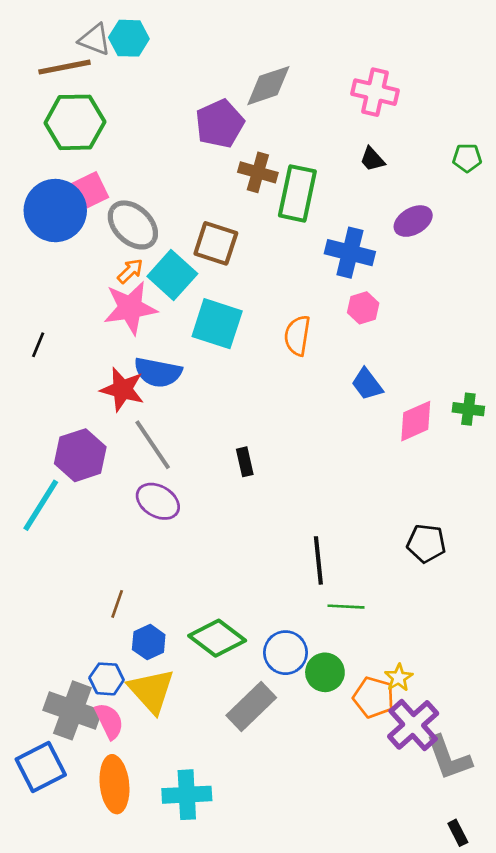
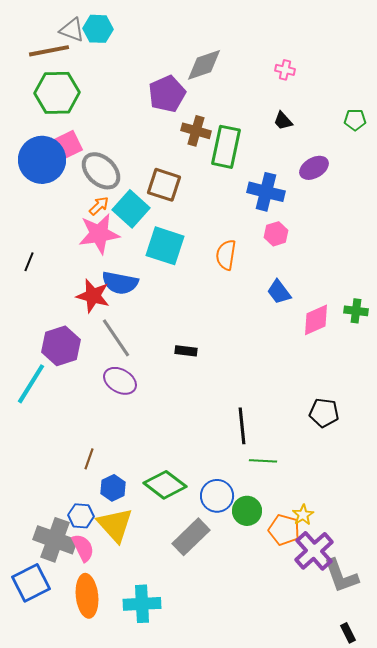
pink cross: (375, 92) -> (285, 70), size x0.6
black rectangle: (245, 462) -> (186, 351), turned -70

